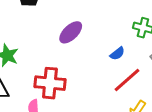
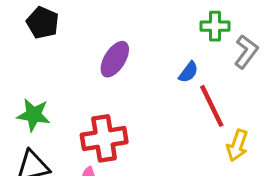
red line: (127, 80) -> (212, 106), turned -60

